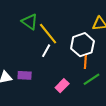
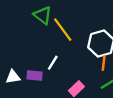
white line: (46, 51) -> (53, 63), moved

